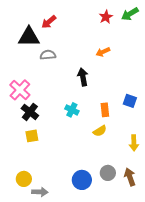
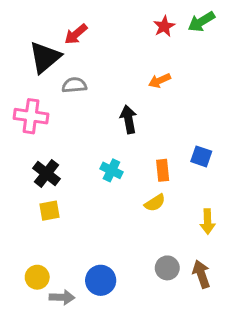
black triangle: (29, 37) -> (45, 57), turned -40
pink cross: (20, 90) -> (31, 116), moved, turned -35
blue circle: (82, 180) -> (101, 280), moved

